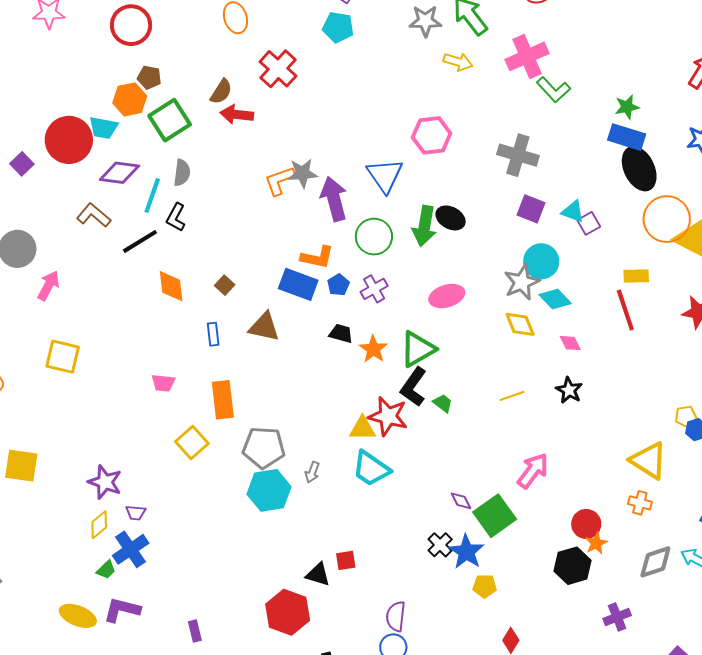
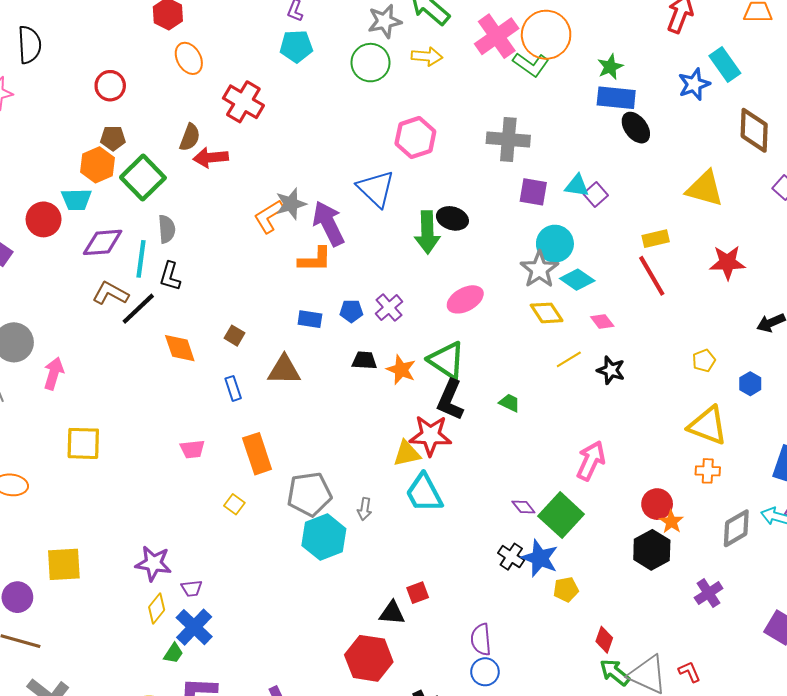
red circle: (131, 25) -> (110, 86), moved, size x0.7
red circle: (69, 140) -> (44, 219), size x0.7
black ellipse: (639, 169) -> (636, 128), size x0.7
brown L-shape: (94, 215) -> (110, 293), moved
orange circle: (667, 219) -> (546, 35), moved
green circle: (374, 237) -> (371, 63), moved
orange L-shape: (317, 257) -> (315, 260), moved
blue rectangle: (298, 284) -> (310, 319), size x0.6
blue pentagon: (338, 285) -> (351, 311), turned -30
green triangle: (418, 349) -> (447, 360), turned -45
yellow line: (512, 396) -> (569, 359), moved
green trapezoid: (443, 403) -> (510, 403), moved
yellow pentagon: (686, 416) -> (704, 361), moved
yellow square: (192, 443) -> (234, 504), size x0.6
cyan trapezoid: (371, 469) -> (424, 493), turned 39

